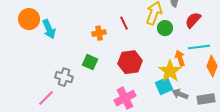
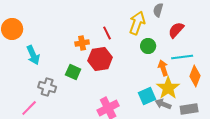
green circle: (165, 28) -> (148, 46), moved
cyan arrow: (49, 29) -> (33, 55), moved
red hexagon: (130, 62) -> (100, 59), moved
yellow star: (170, 71) -> (168, 88), moved

